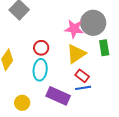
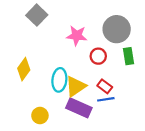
pink star: (74, 29) -> (77, 36), moved
red circle: (41, 48) -> (98, 56), moved
yellow triangle: (76, 54) -> (76, 86), moved

